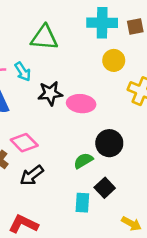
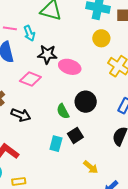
pink diamond: (24, 143) -> (30, 79), moved, turned -35
green semicircle: (83, 161) -> (63, 111), turned -98
black arrow: (32, 175) -> (21, 115), turned -132

